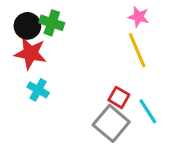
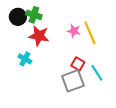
pink star: (139, 17) -> (74, 31), moved
red star: (30, 53) -> (39, 36), moved
gray square: (111, 123) -> (73, 81), turned 30

